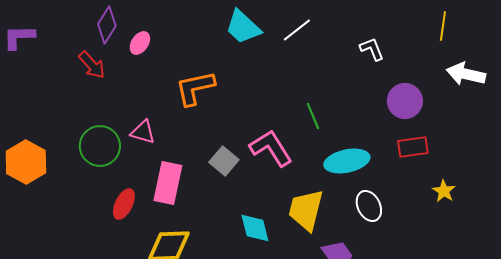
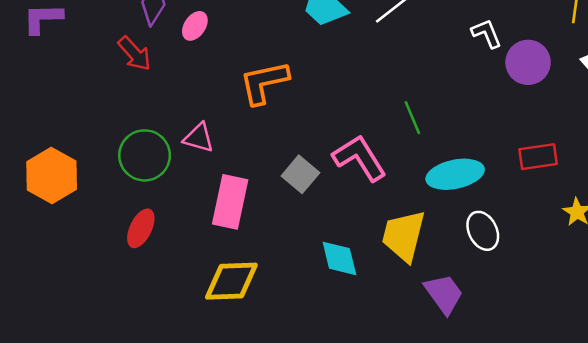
purple circle: (405, 101) -> (528, 62), moved
red ellipse: (124, 204) -> (141, 228), moved

